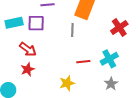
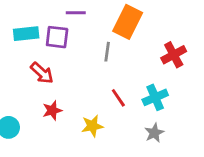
red line: (83, 62) -> (118, 98), turned 56
red star: (28, 69) -> (52, 110), moved

